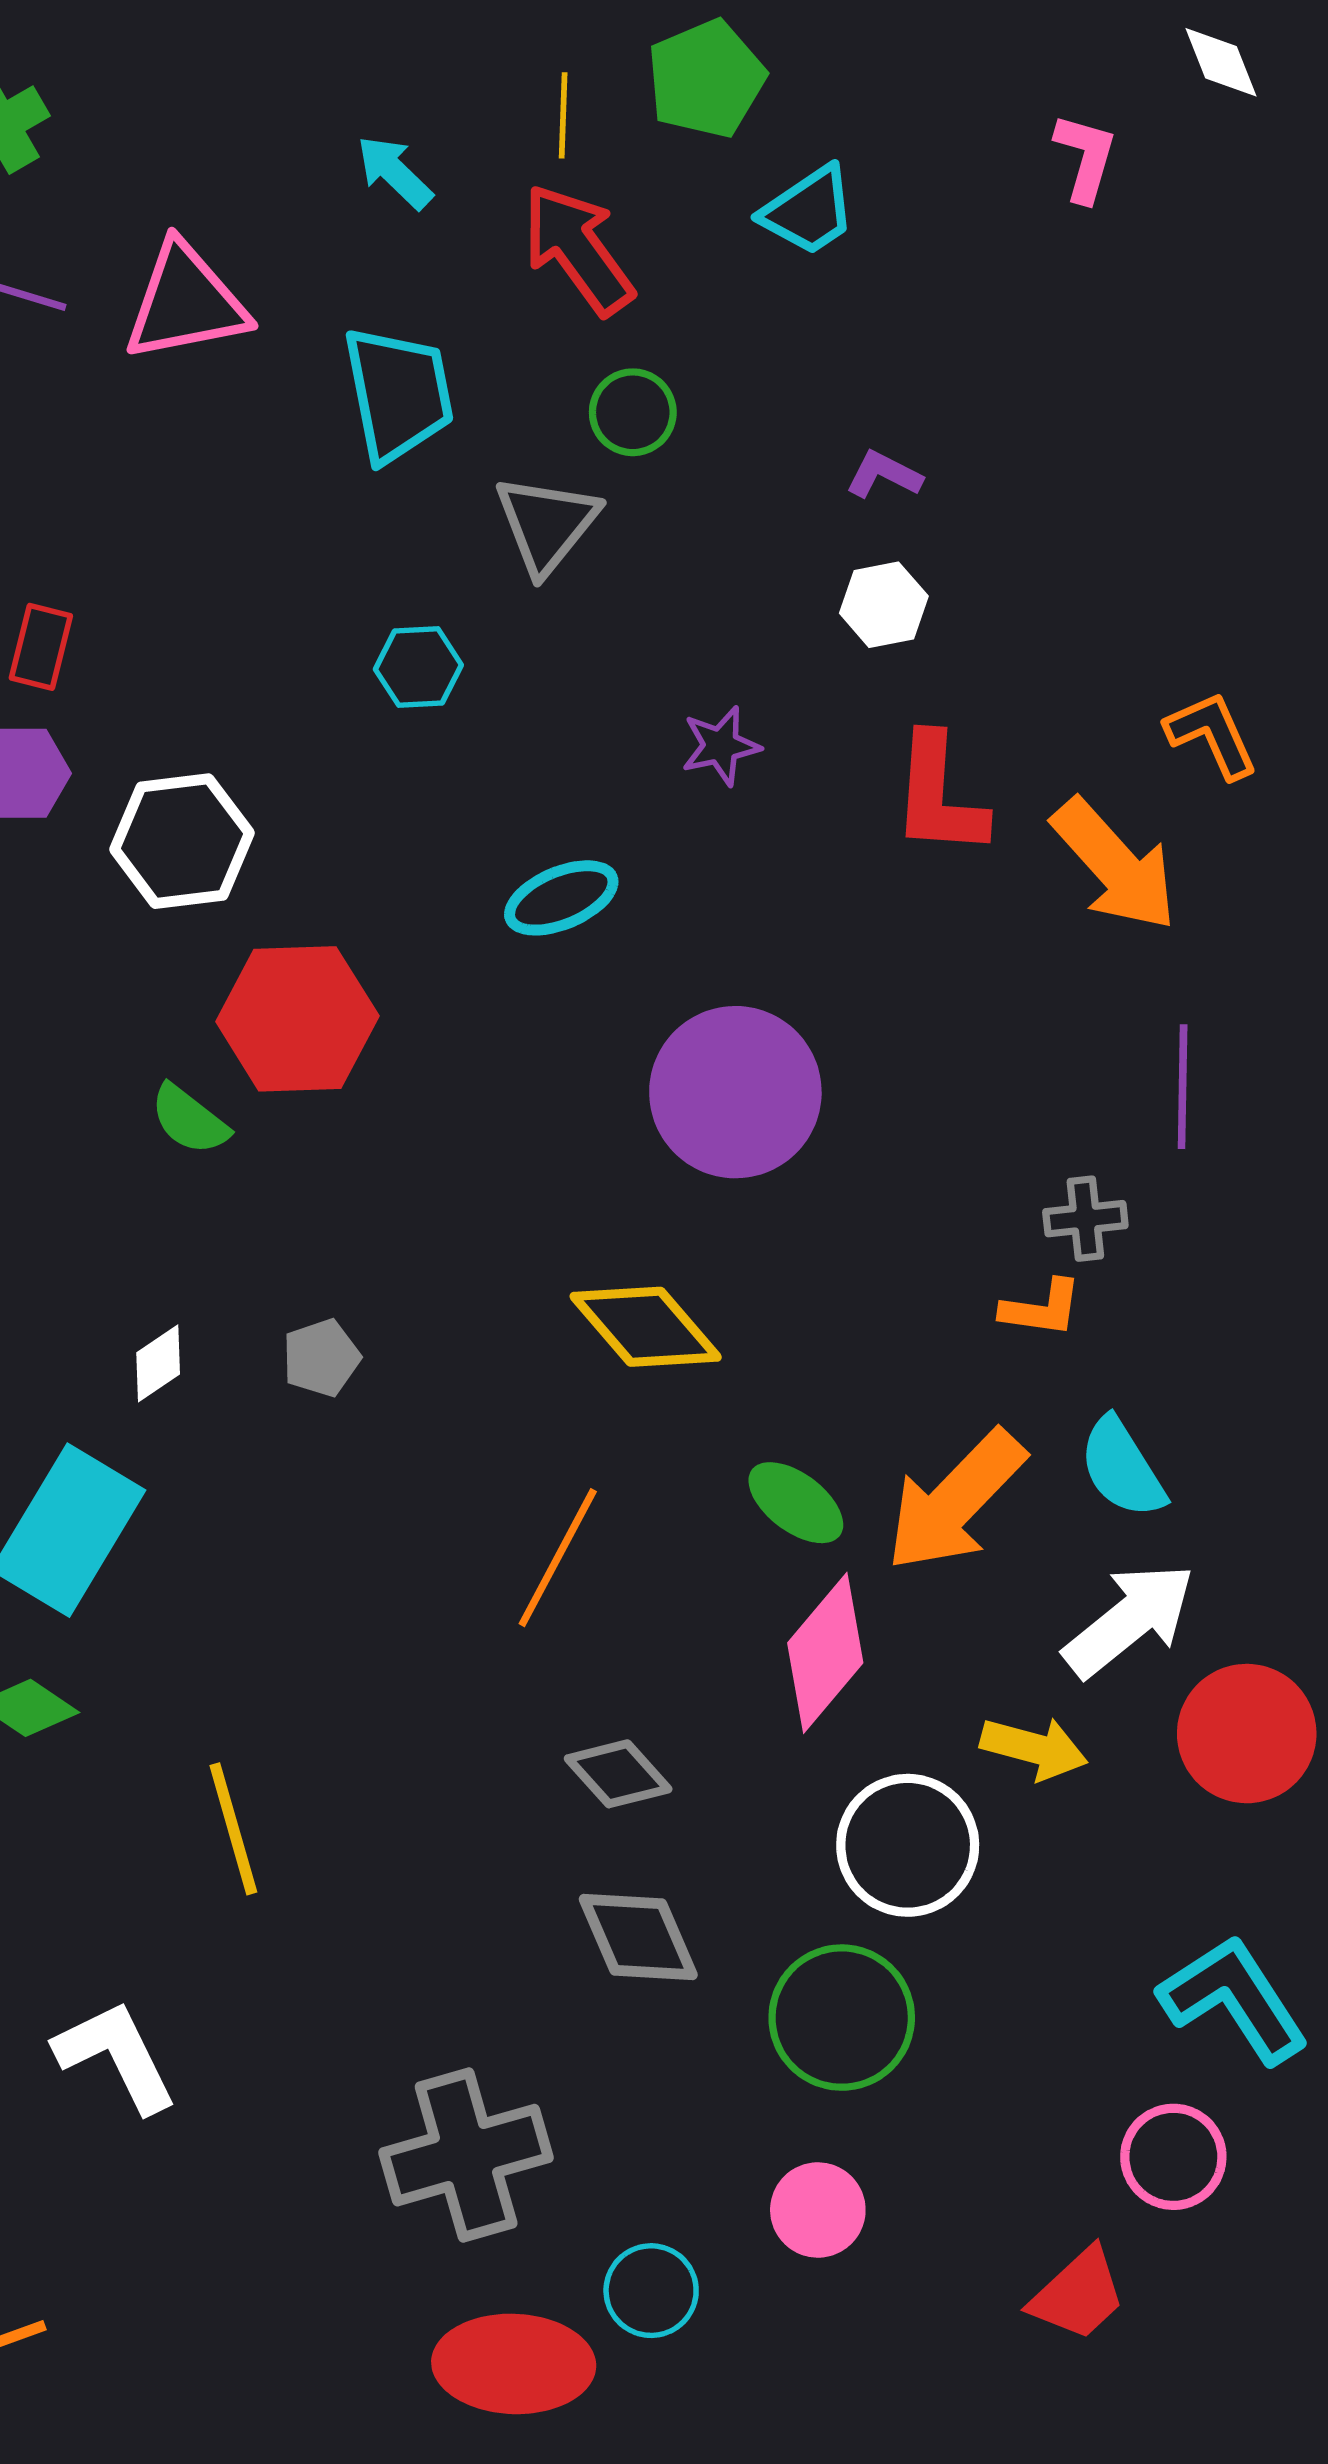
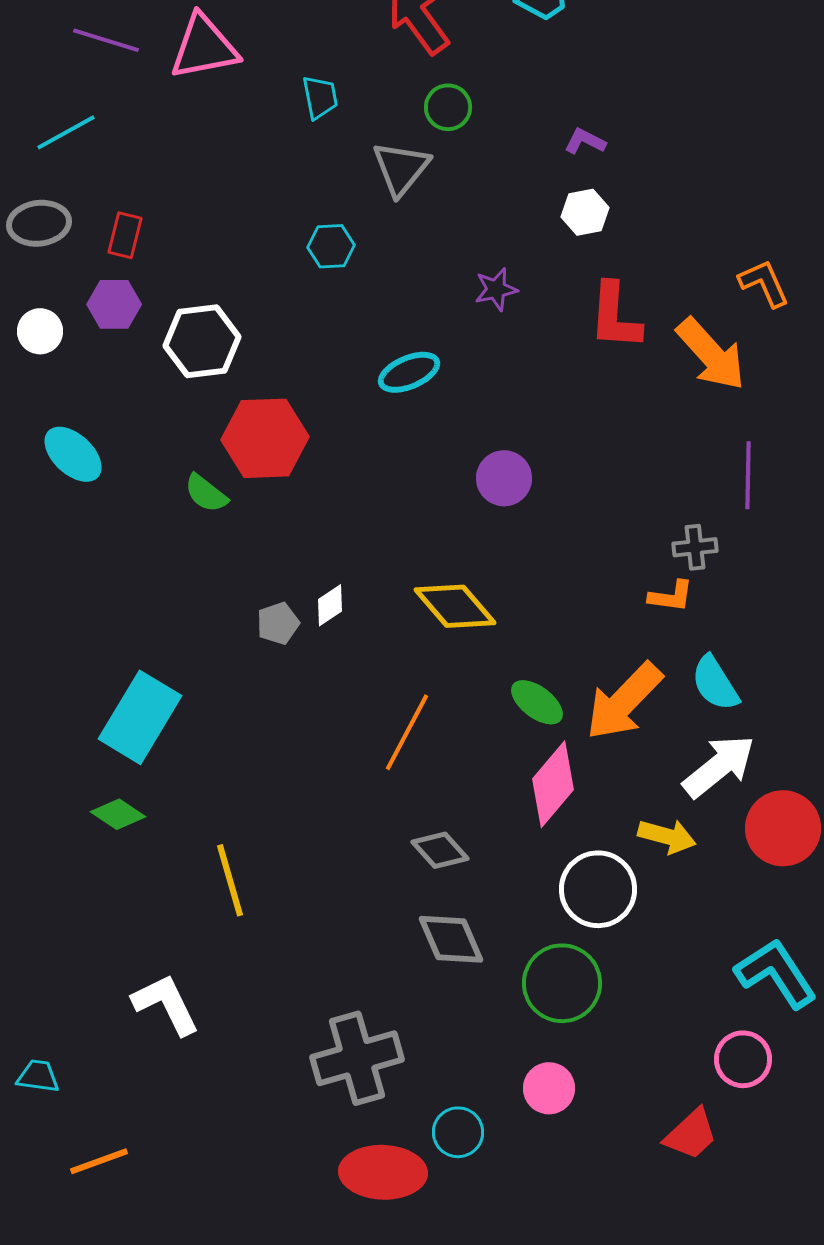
cyan trapezoid: (398, 394) -> (320, 97), size x0.6
purple circle: (735, 1092) -> (504, 478), size x0.6
white diamond: (158, 1363) -> (330, 605), moved

